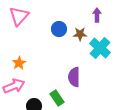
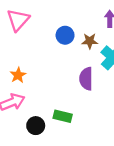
purple semicircle: (74, 77) -> (86, 79), moved
green rectangle: (57, 98) -> (63, 116), turned -42

